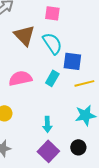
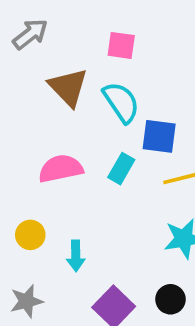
cyan arrow: (47, 124) -> (76, 256), moved

